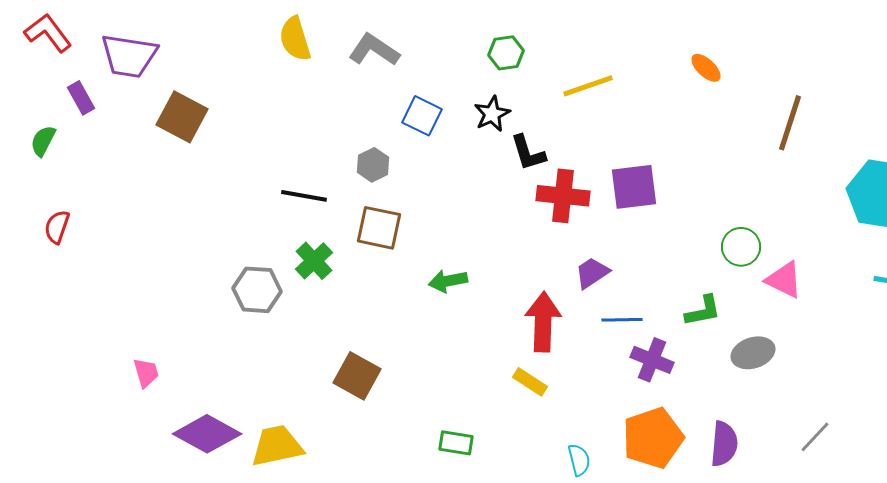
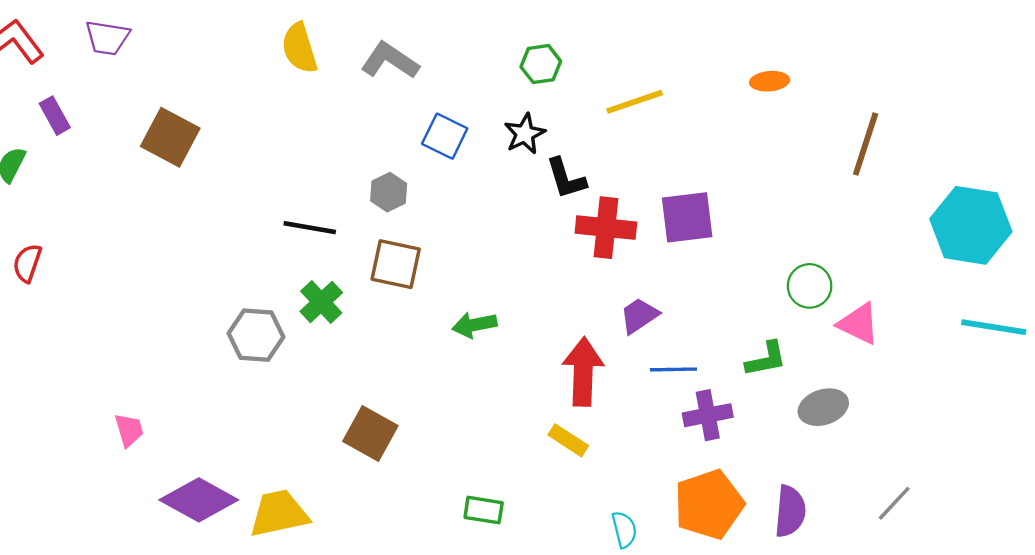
purple trapezoid: (129, 56) -> (107, 38), moved, size x0.7
orange ellipse: (706, 68) -> (770, 81), turned -48
purple cross: (652, 360) -> (708, 415), turned -33

